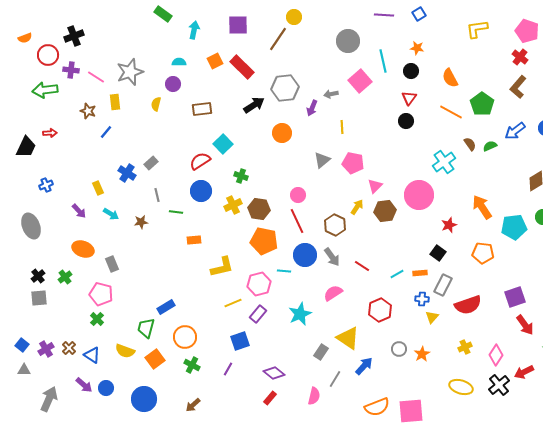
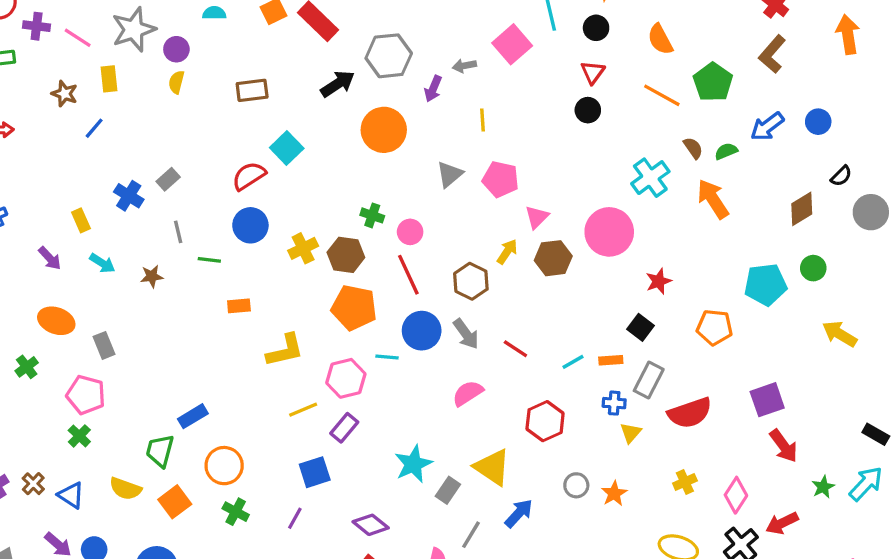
purple circle: (173, 84) -> (176, 49), moved
orange circle: (282, 133) -> (384, 130), size x1.4
green cross: (241, 176) -> (372, 215), moved
orange arrow: (482, 207) -> (713, 199), moved
cyan star: (300, 314) -> (413, 464), moved

